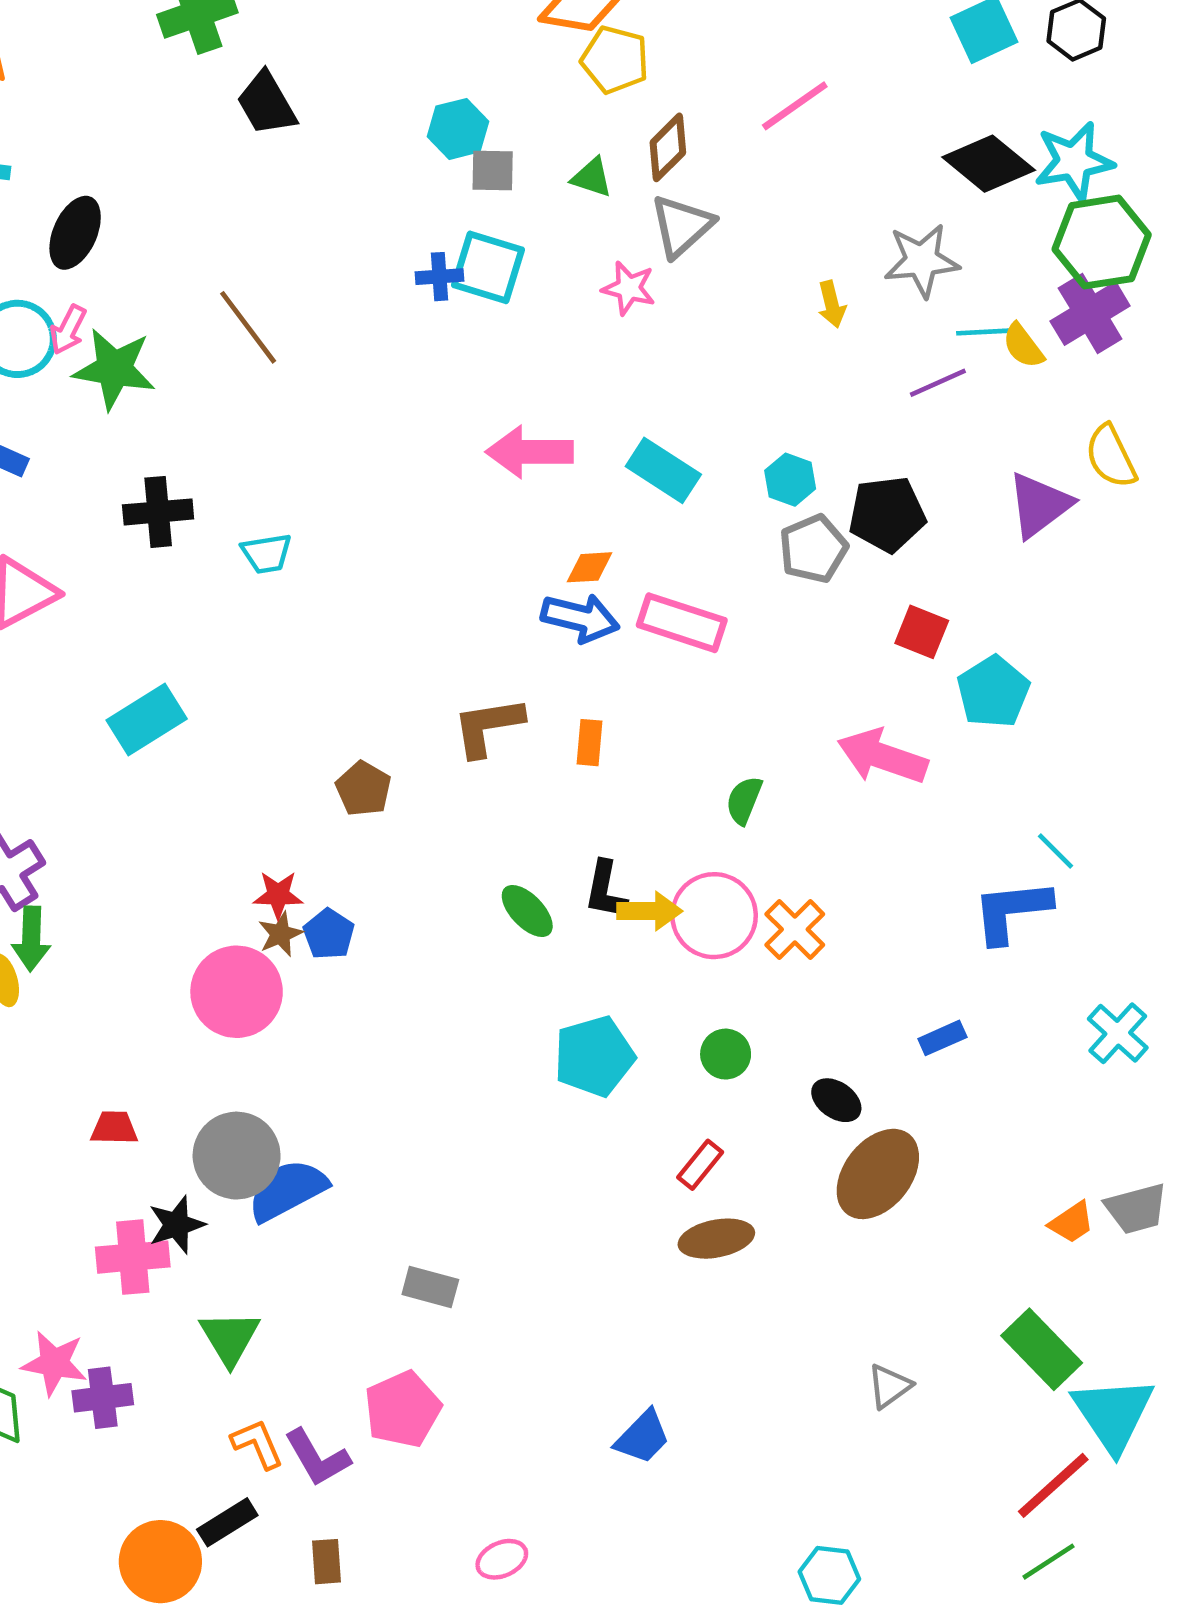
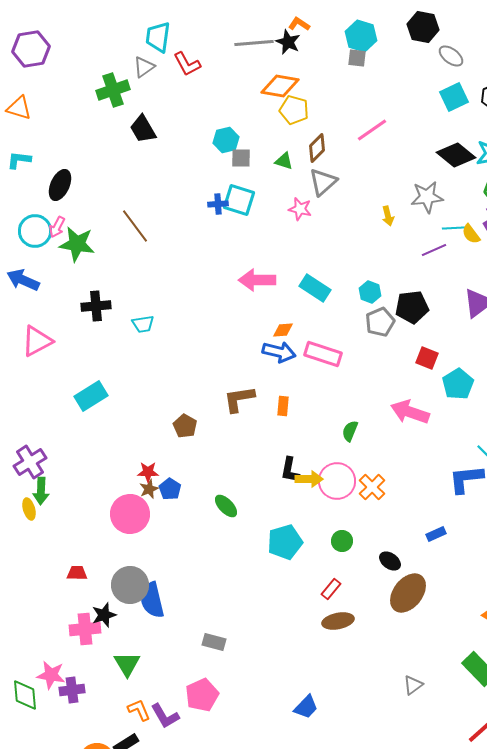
green ellipse: (527, 911) -> (226, 506), moved
blue semicircle: (287, 1190) -> (152, 600), turned -75

